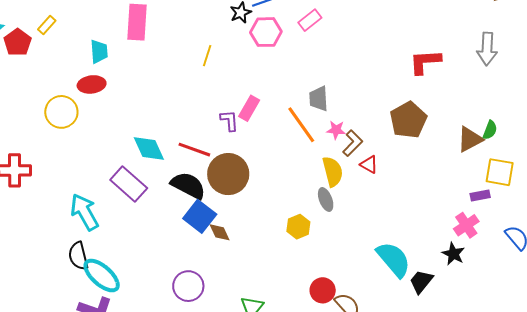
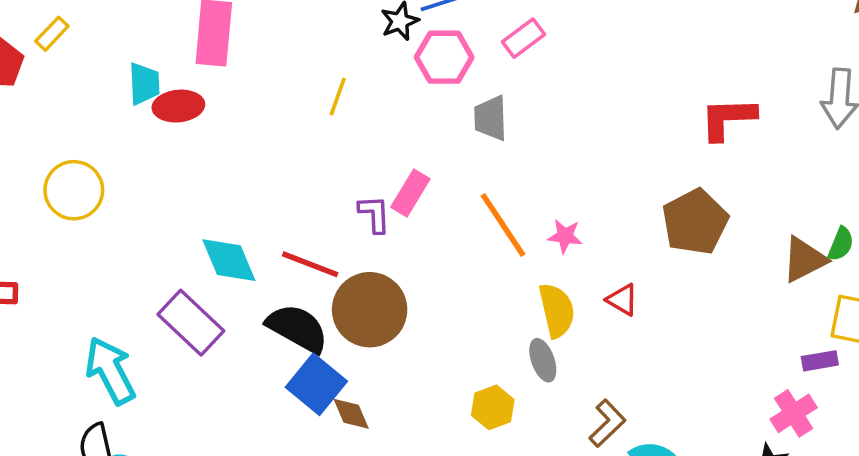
red ellipse: (92, 84) -> (178, 106), moved
gray trapezoid: (319, 99) -> (491, 118), moved
brown L-shape: (353, 143) -> (607, 423), moved

